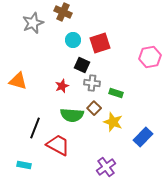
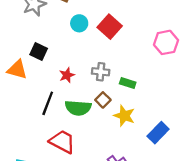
red square: (100, 43) -> (110, 27), turned -30
black square: (82, 65) -> (39, 51), moved
black line: (35, 128) -> (48, 103), moved

